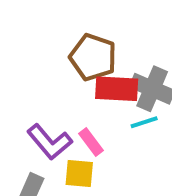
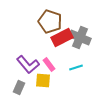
red rectangle: (117, 89) -> (62, 38), turned -30
cyan line: (144, 122) -> (76, 68), moved

